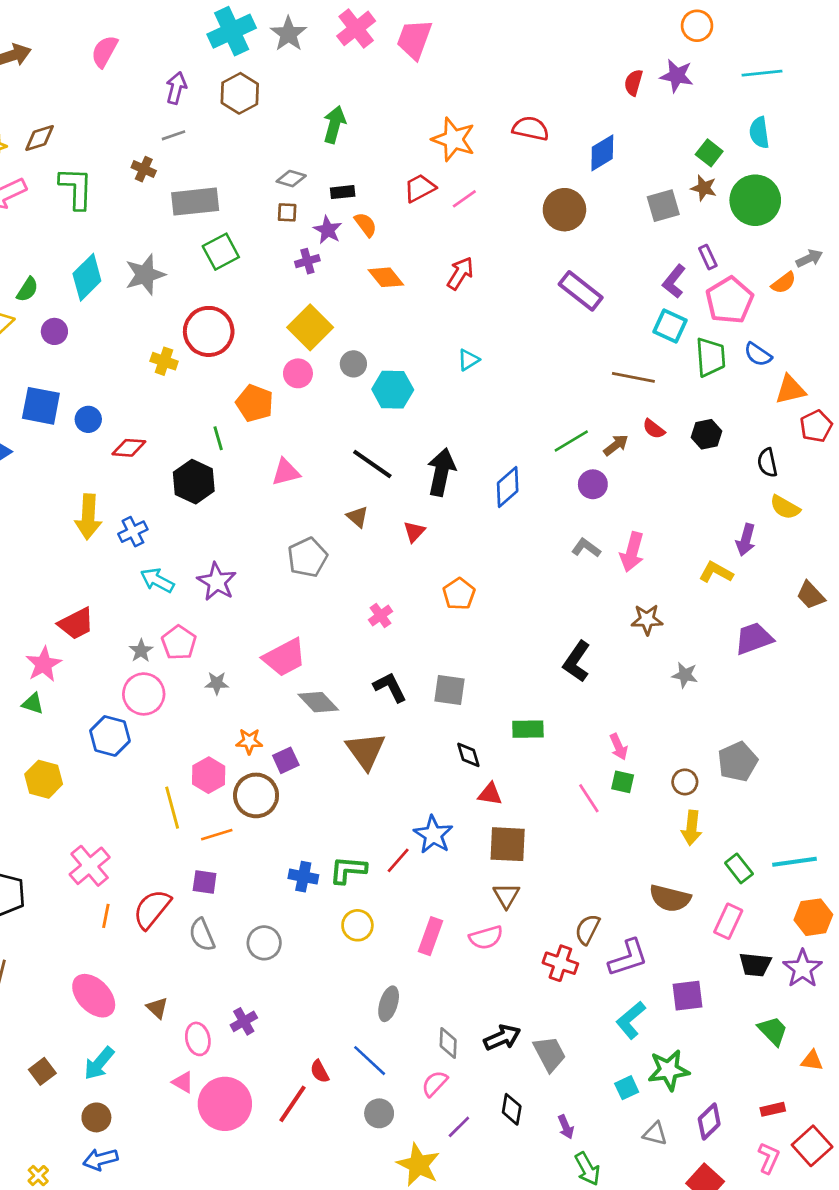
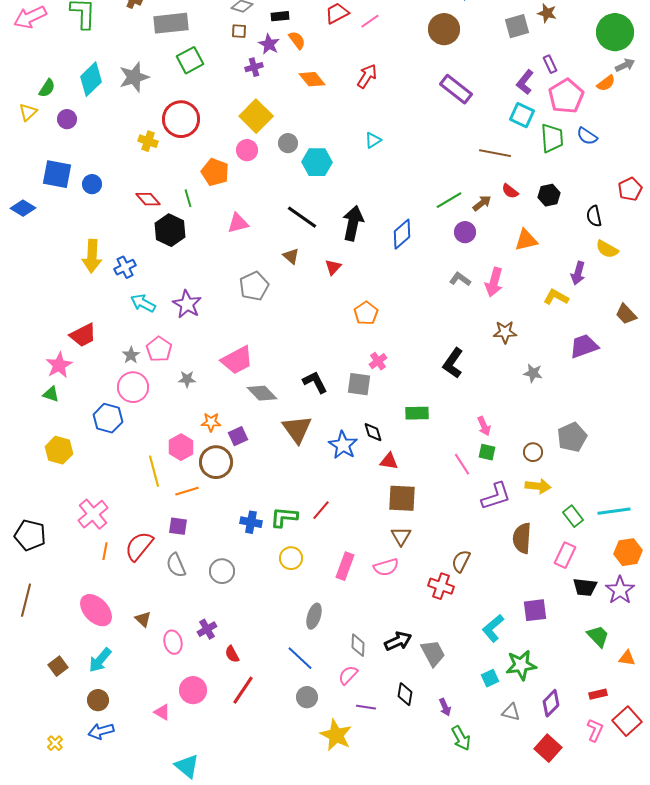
green circle: (755, 200) -> (615, 32), moved
orange triangle: (790, 390) -> (526, 240), moved
red diamond: (129, 448) -> (148, 199), moved, turned 45
pink cross: (380, 616) -> (378, 361), moved
yellow arrow: (692, 828) -> (538, 486), turned -90
blue star: (433, 835) -> (343, 445), moved
brown semicircle: (670, 898) -> (522, 538), turned 80
purple L-shape: (628, 958) -> (496, 496), moved
red semicircle: (320, 1071) -> (232, 654), moved
pink triangle: (183, 1082) -> (162, 712), moved
pink circle: (225, 1104) -> (193, 690), size x0.7
purple line: (459, 1127) -> (366, 707), turned 54

